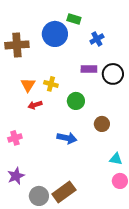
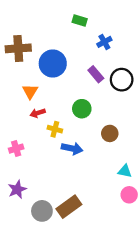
blue circle: (55, 34) -> (53, 64), moved
purple rectangle: (89, 69) -> (96, 74), turned 49
yellow cross: (51, 84) -> (55, 129), moved

